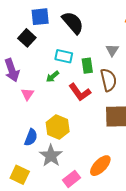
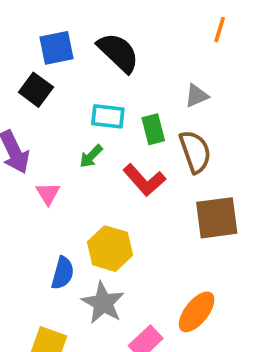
gray triangle: (112, 50) -> (196, 96), turned 40

